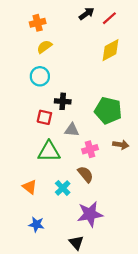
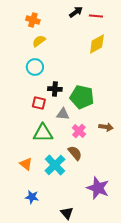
red line: (109, 18) -> (96, 16), turned 48
orange cross: (38, 23) -> (33, 20), turned 32
green pentagon: (108, 110) -> (82, 97), moved
pink cross: (90, 149) -> (79, 131), turned -32
cyan cross: (63, 188) -> (55, 165), size x1.5
purple star: (90, 214) -> (98, 188), moved, turned 30

